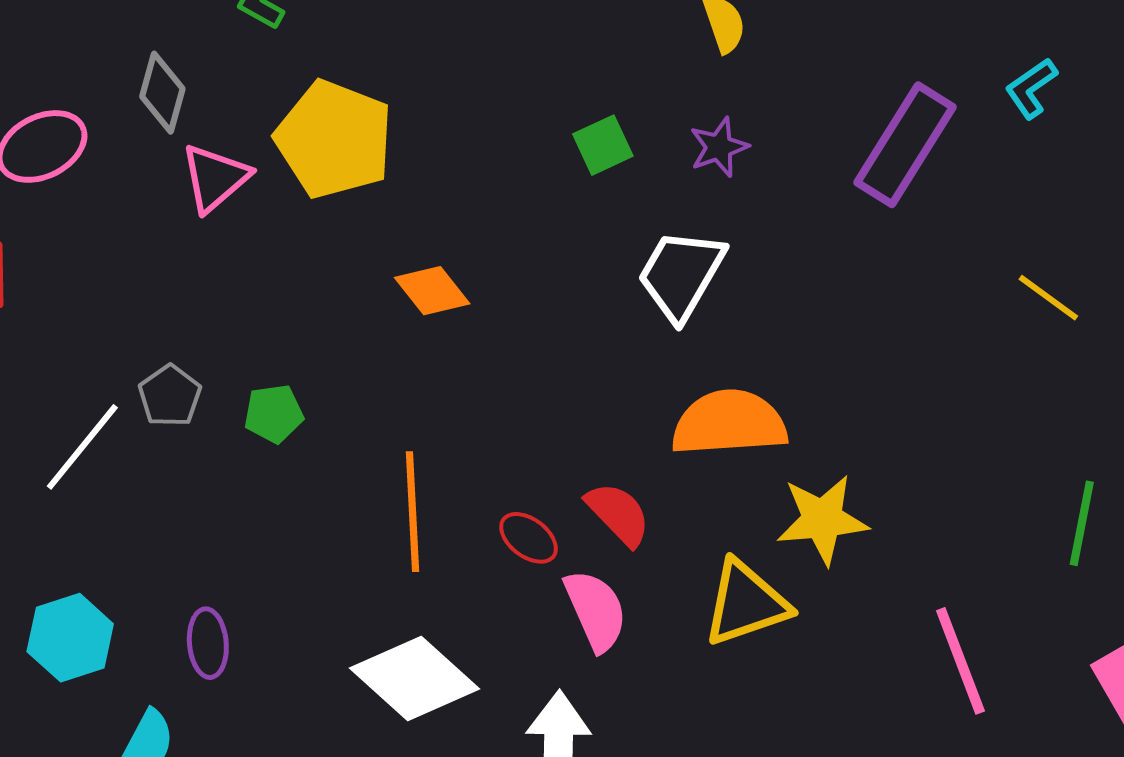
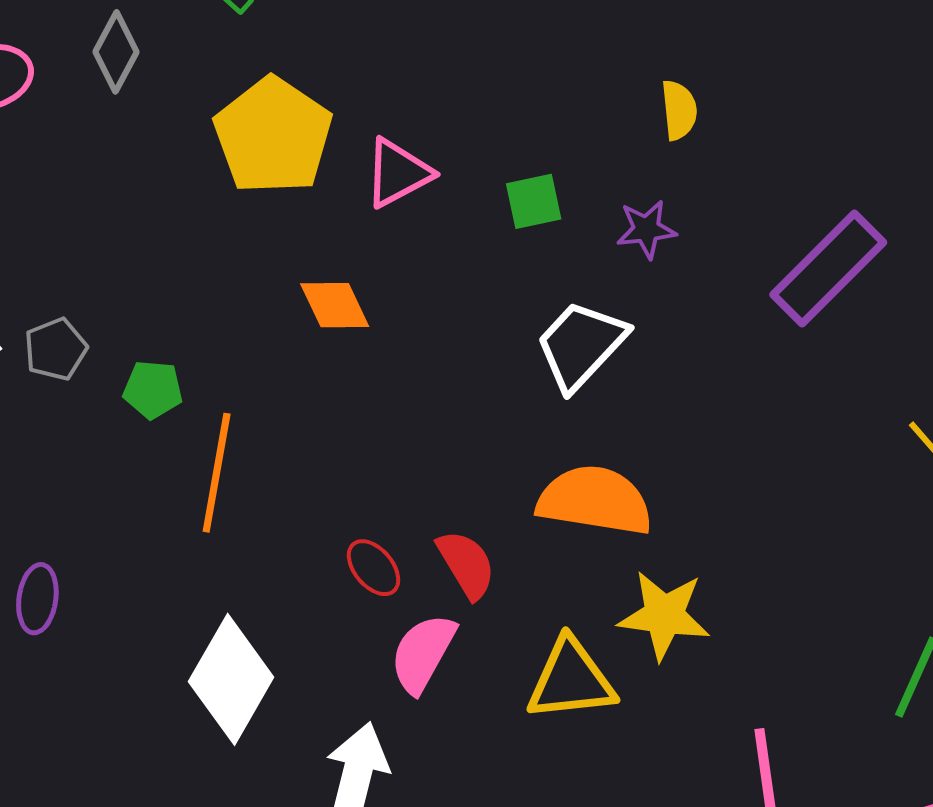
pink triangle: (215, 178) -> (398, 173), moved
orange line: (413, 512) -> (217, 473), moved
pink semicircle: (596, 610) -> (423, 653), turned -140
white diamond: (415, 679) -> (231, 679), turned 65

